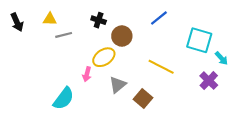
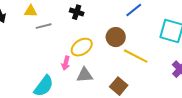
brown circle: (122, 36) -> (116, 37), moved
gray triangle: (118, 85) -> (85, 75), moved, turned 36

